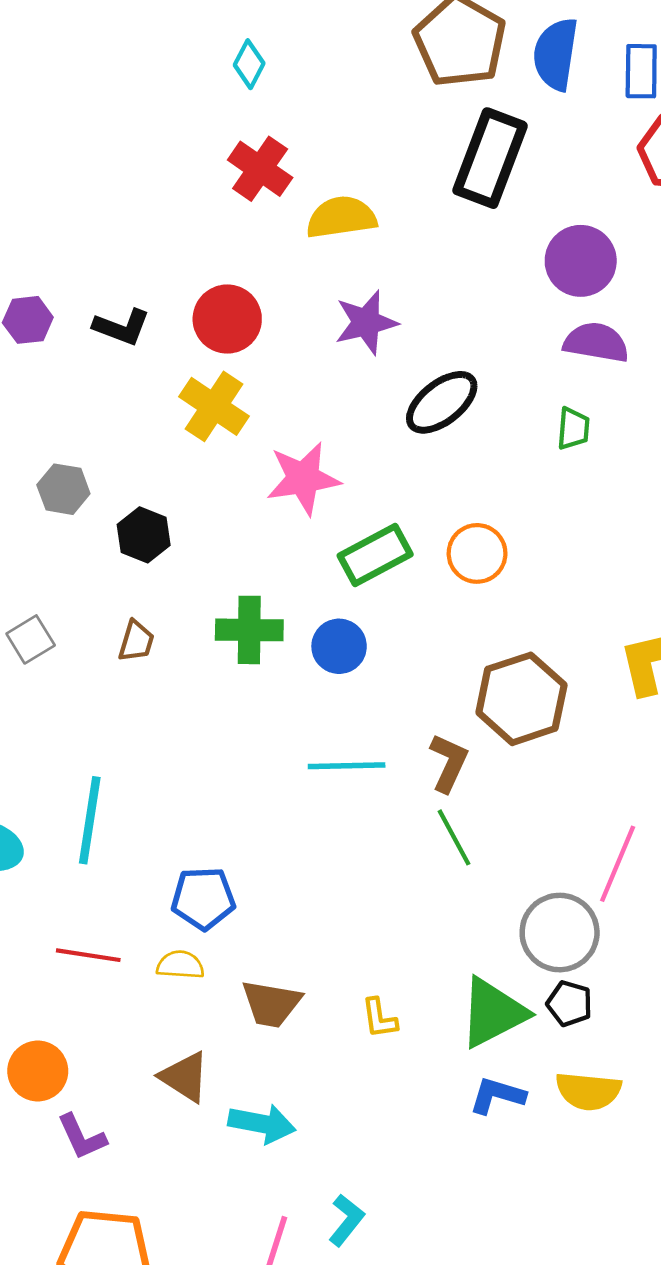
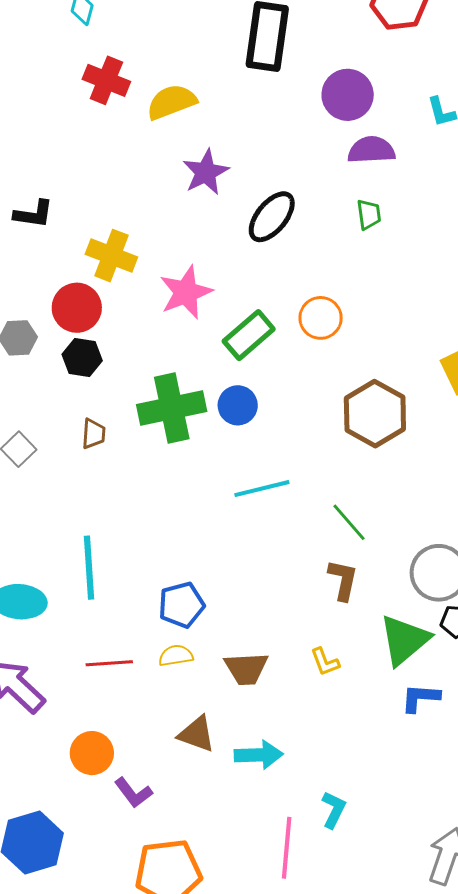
red circle: (227, 319) -> (77, 308), moved
green cross: (249, 630) -> (172, 408), size x1.4
brown L-shape: (449, 763) -> (343, 580), moved

